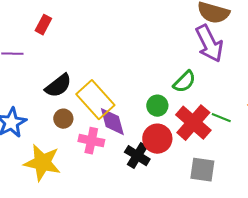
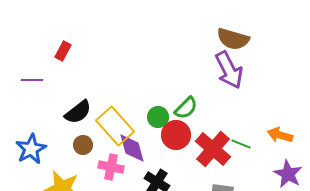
green semicircle: (184, 82) -> (186, 108), moved
green circle: (157, 106) -> (158, 117), moved
red circle: (157, 139) -> (176, 135), moved

